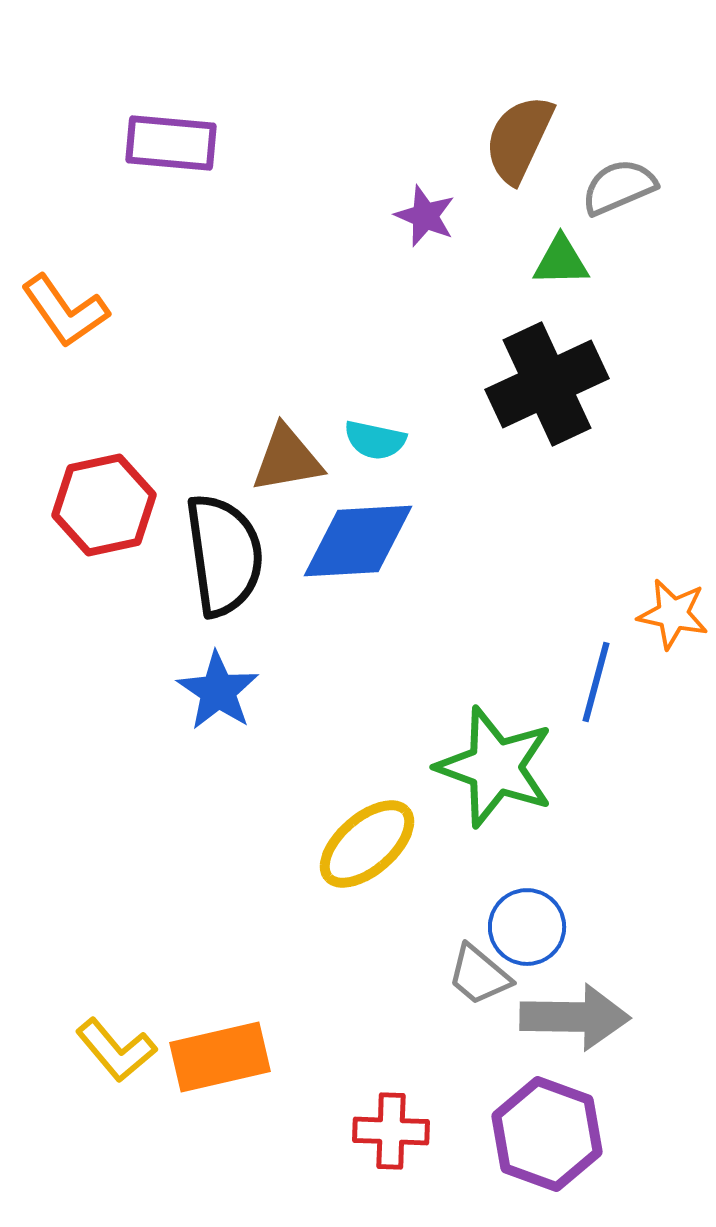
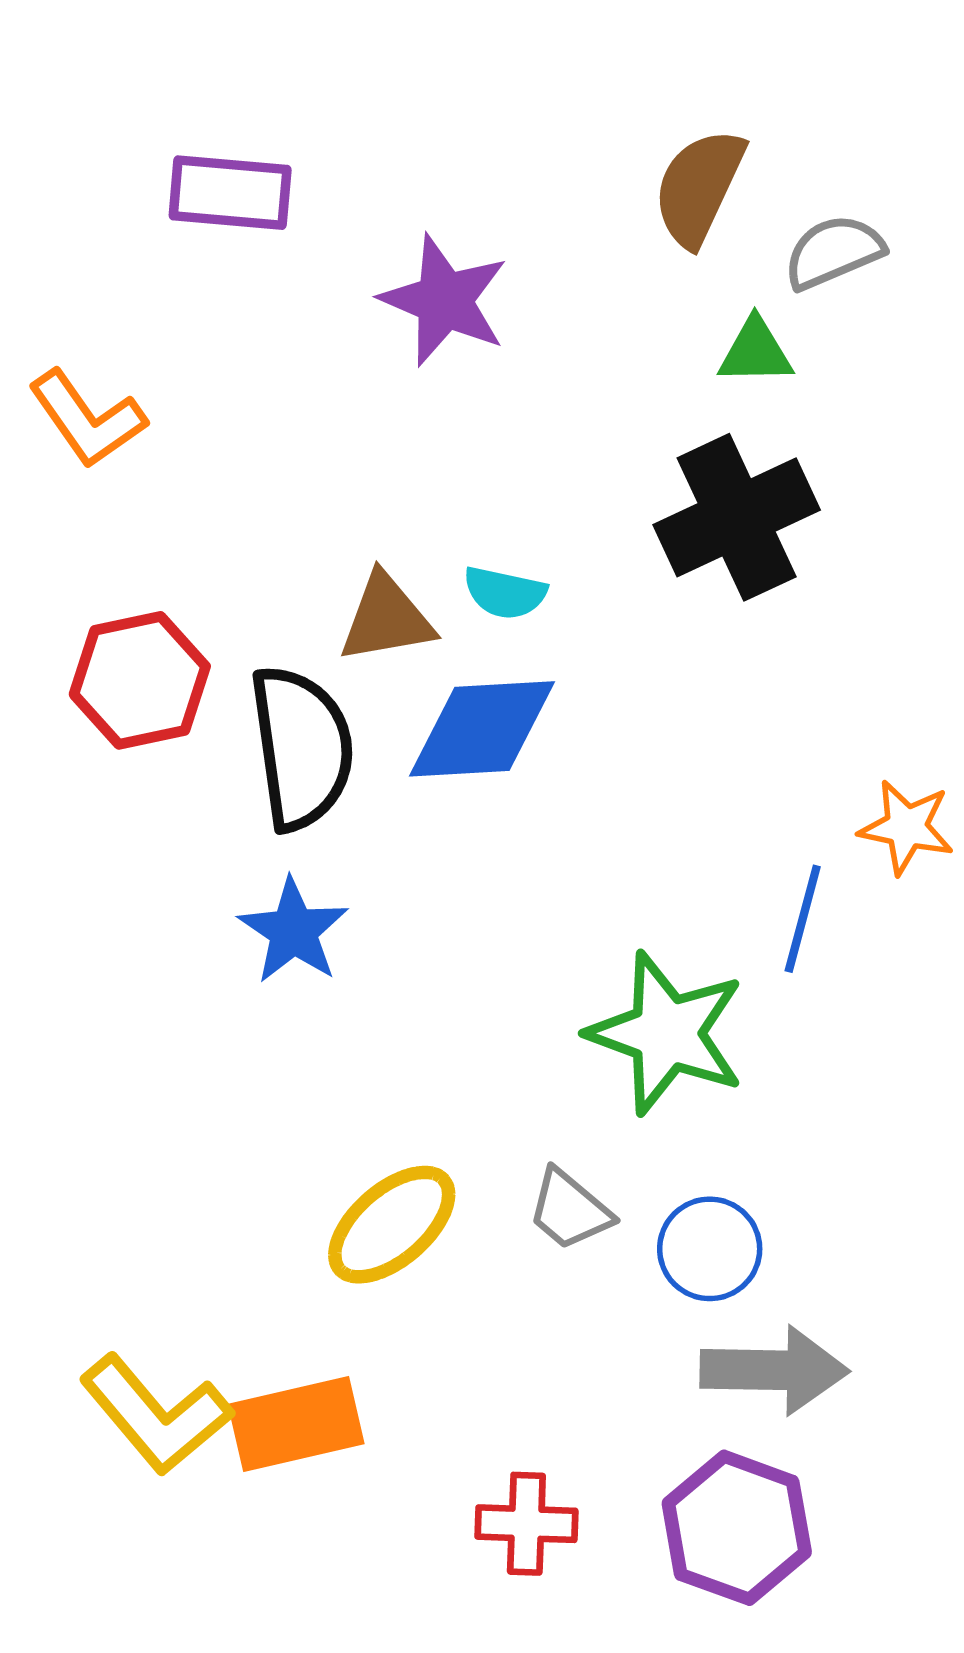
purple star: (425, 216) -> (444, 300), moved, size x1.6
yellow ellipse: (367, 844) -> (392, 1225), moved
gray trapezoid: (479, 975) -> (570, 1210), moved
yellow L-shape: (116, 1050) -> (156, 1415), size x1.4

